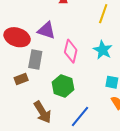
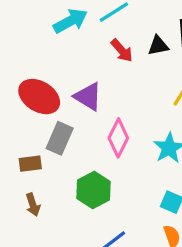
brown arrow: (42, 112) -> (33, 205), moved, size x0.6

